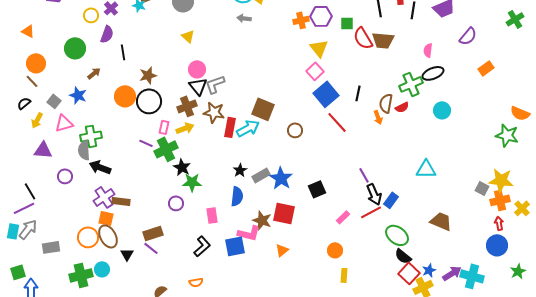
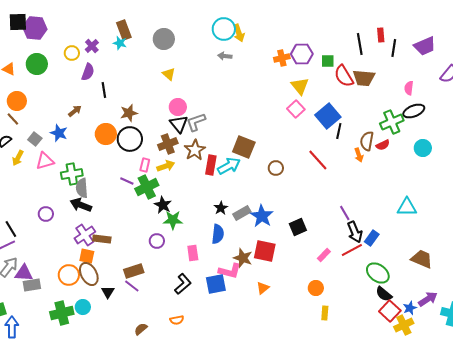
green circle: (75, 48) -> (37, 64), moved
blue square: (326, 94) -> (328, 116), moved
brown star: (214, 112) -> (195, 150), turned 30
purple triangle: (43, 150) -> (24, 273), moved
gray semicircle: (84, 150) -> (82, 188), moved
purple arrow: (452, 273) -> (428, 299), moved

